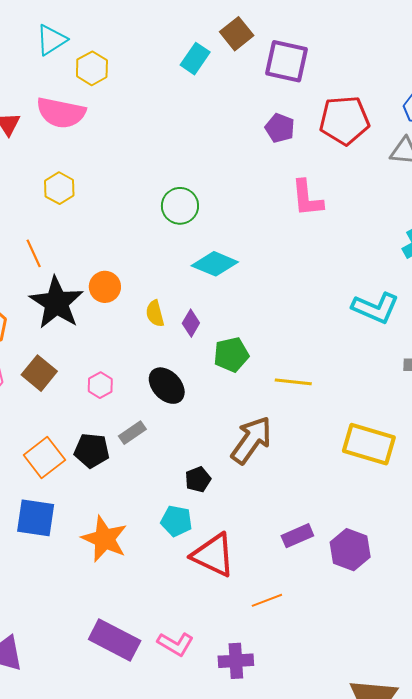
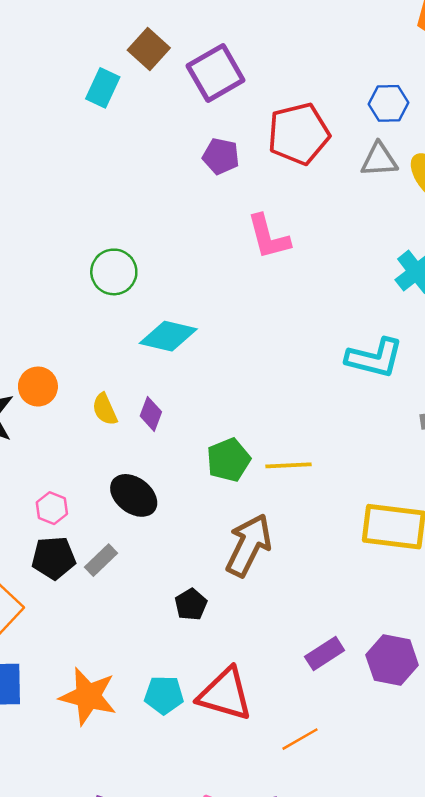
purple square: (286, 61) -> (216, 73), turned -33
green pentagon: (231, 355) -> (228, 460), moved
black pentagon: (92, 451) -> (54, 558), moved
cyan pentagon: (176, 521) -> (164, 695), moved

